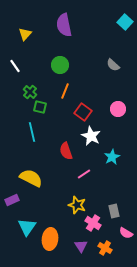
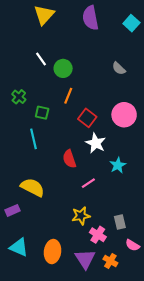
purple semicircle: (64, 25) -> (90, 18), moved
yellow triangle: (25, 34) -> (44, 15), moved, size x1.5
white line: (15, 66) -> (41, 59), moved
green cross: (30, 92) -> (19, 97), moved
pink circle: (118, 109) -> (124, 115), size x1.5
yellow star: (77, 205) -> (81, 216), turned -30
cyan triangle: (27, 227) -> (19, 247), moved, turned -42
purple triangle: (81, 246) -> (85, 259), size x1.5

